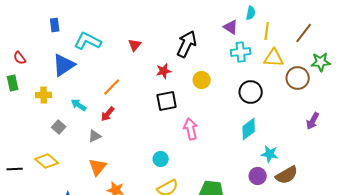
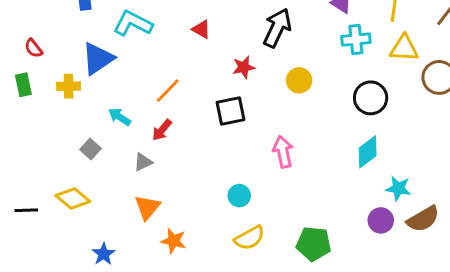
red triangle: (135, 45) -> (201, 29), turned -40
yellow cross: (44, 95) -> (69, 86), moved
black square: (167, 101) -> (231, 111), moved

